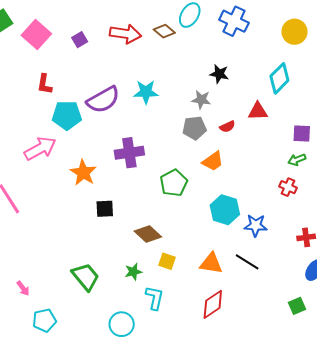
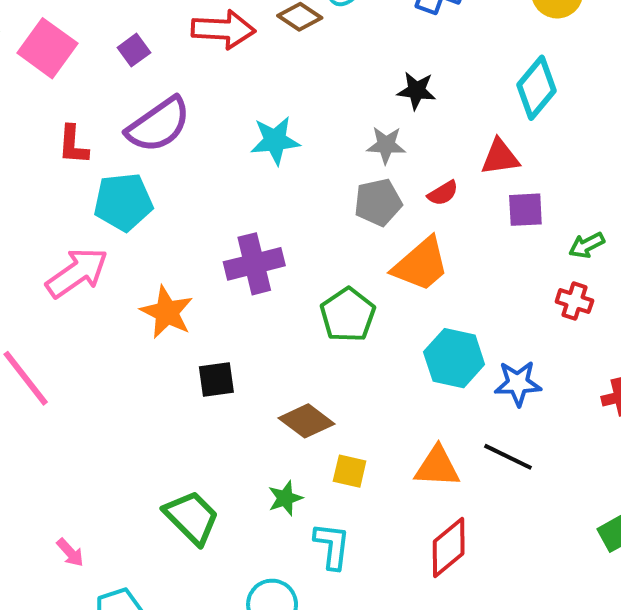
purple semicircle: (103, 100) -> (158, 125), moved
purple square: (302, 133) -> (525, 210), moved
orange trapezoid: (213, 161) -> (421, 264), size x1.4

